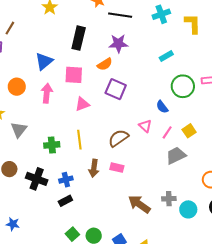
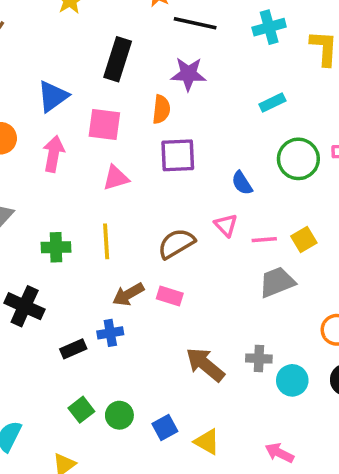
orange semicircle: (105, 64) -> (161, 109), turned -56
purple square: (116, 89) -> (178, 155), turned -30
blue semicircle: (162, 107) -> (242, 183), moved
pink line: (167, 132) -> (264, 240), turned 48
brown arrow: (94, 168) -> (128, 294), turned 48
blue cross: (66, 180) -> (110, 333), moved

